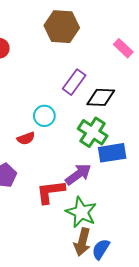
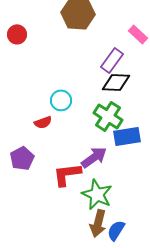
purple rectangle: (74, 82) -> (112, 60), moved

